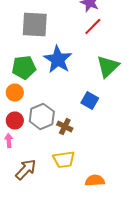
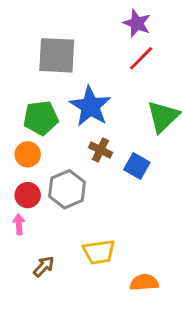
brown cross: (65, 126) -> (100, 150), moved
brown arrow: (26, 170) -> (44, 266), size x0.7

